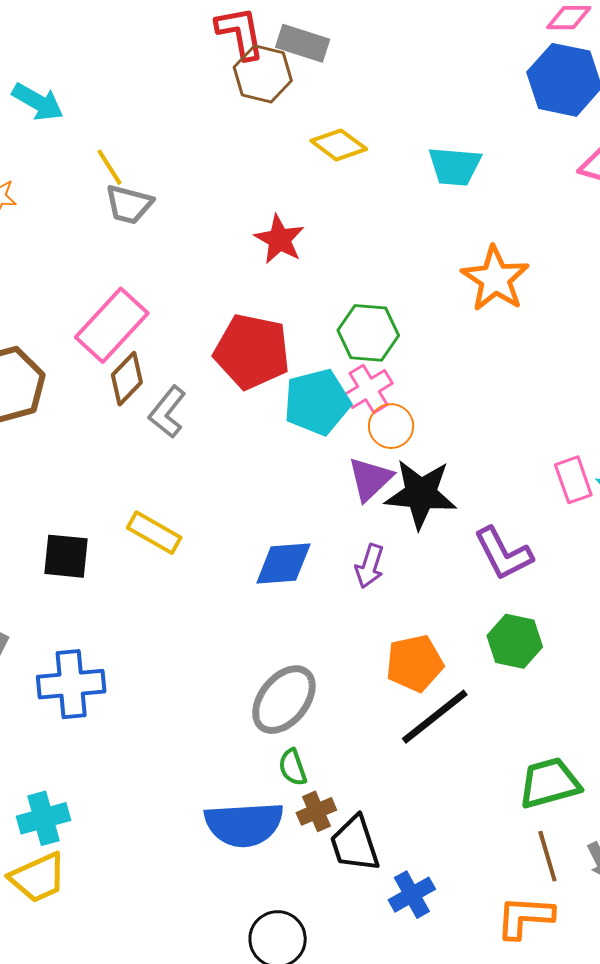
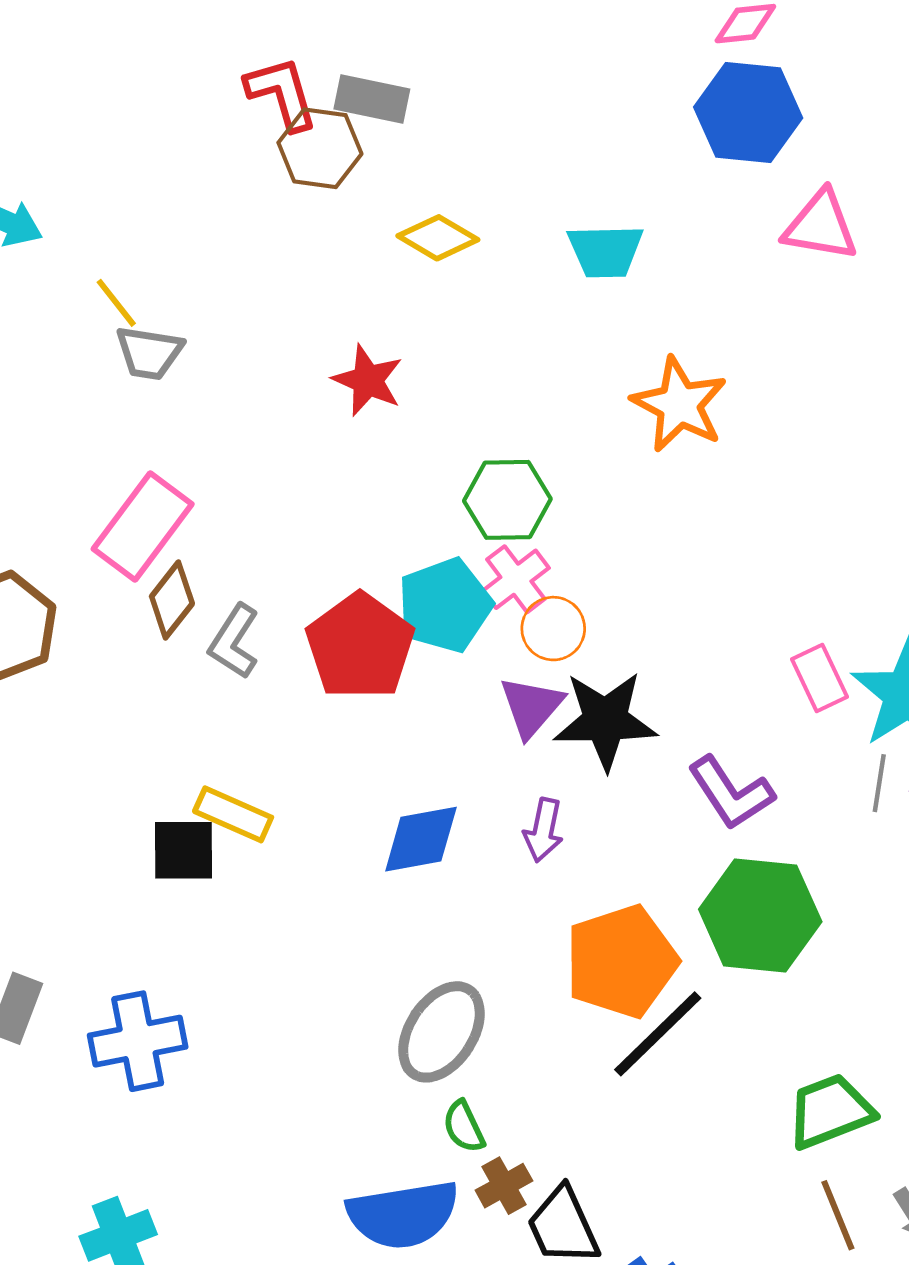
red pentagon: (252, 352) -> (360, 646), moved, turned 30
black square: (66, 556) -> (184, 850), moved
green hexagon: (515, 641) -> (760, 915), size x1.5
orange pentagon: (415, 663) -> (621, 961), size x1.4

